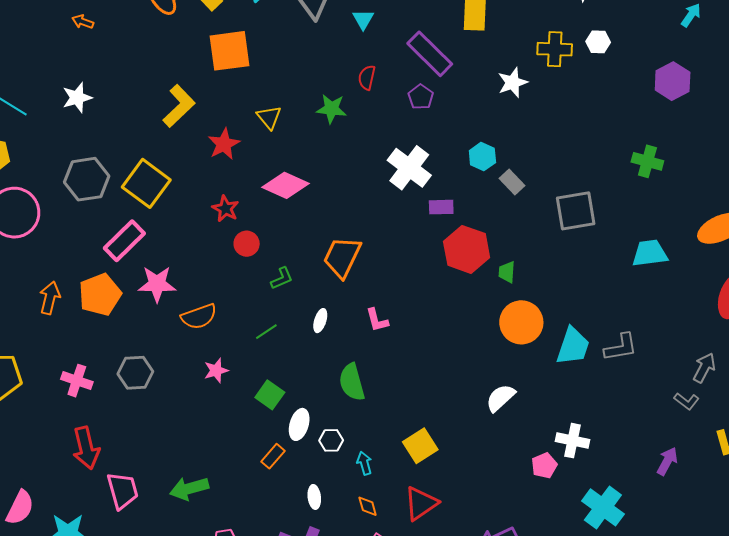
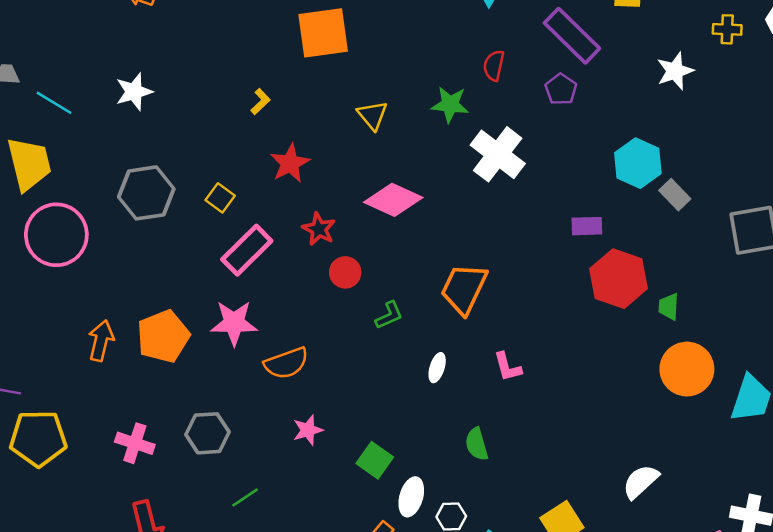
yellow cross: (555, 49) -> (727, 29), size x0.7
yellow L-shape: (179, 106) -> (260, 102), size x0.5
red star: (224, 144) -> (290, 163), moved
cyan hexagon: (482, 157) -> (638, 163), size x1.4
white cross: (409, 168) -> (498, 154), moved
yellow square: (146, 183) -> (220, 198), size x0.5
pink rectangle: (124, 241) -> (247, 250), moved
green line: (266, 332) -> (245, 498), moved
green semicircle: (352, 382) -> (477, 444), size x0.7
white semicircle: (500, 398) -> (641, 482), moved

